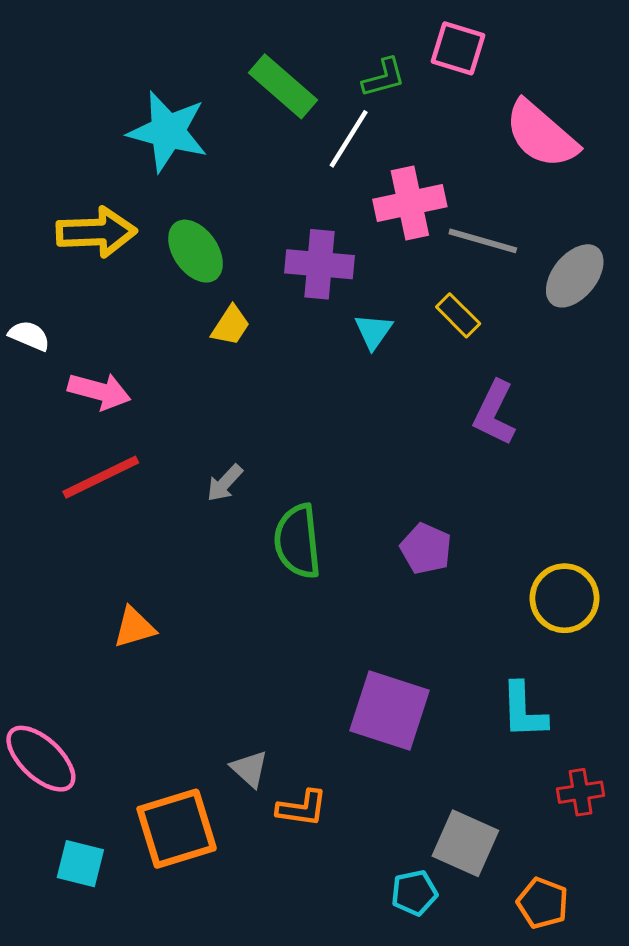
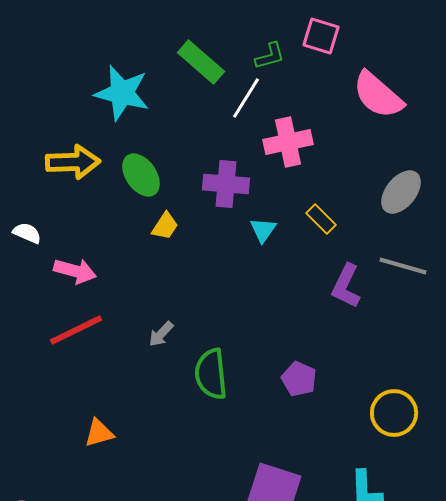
gray line: (483, 241) -> (403, 266), moved

